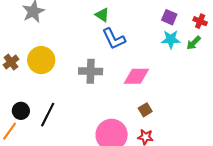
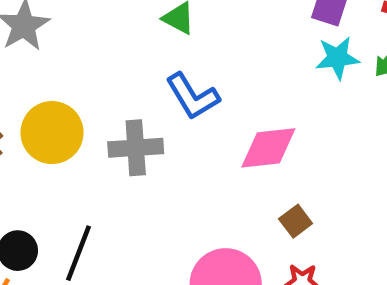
blue L-shape: (114, 39) -> (192, 96), moved
gray cross: (91, 71) -> (136, 148), moved

